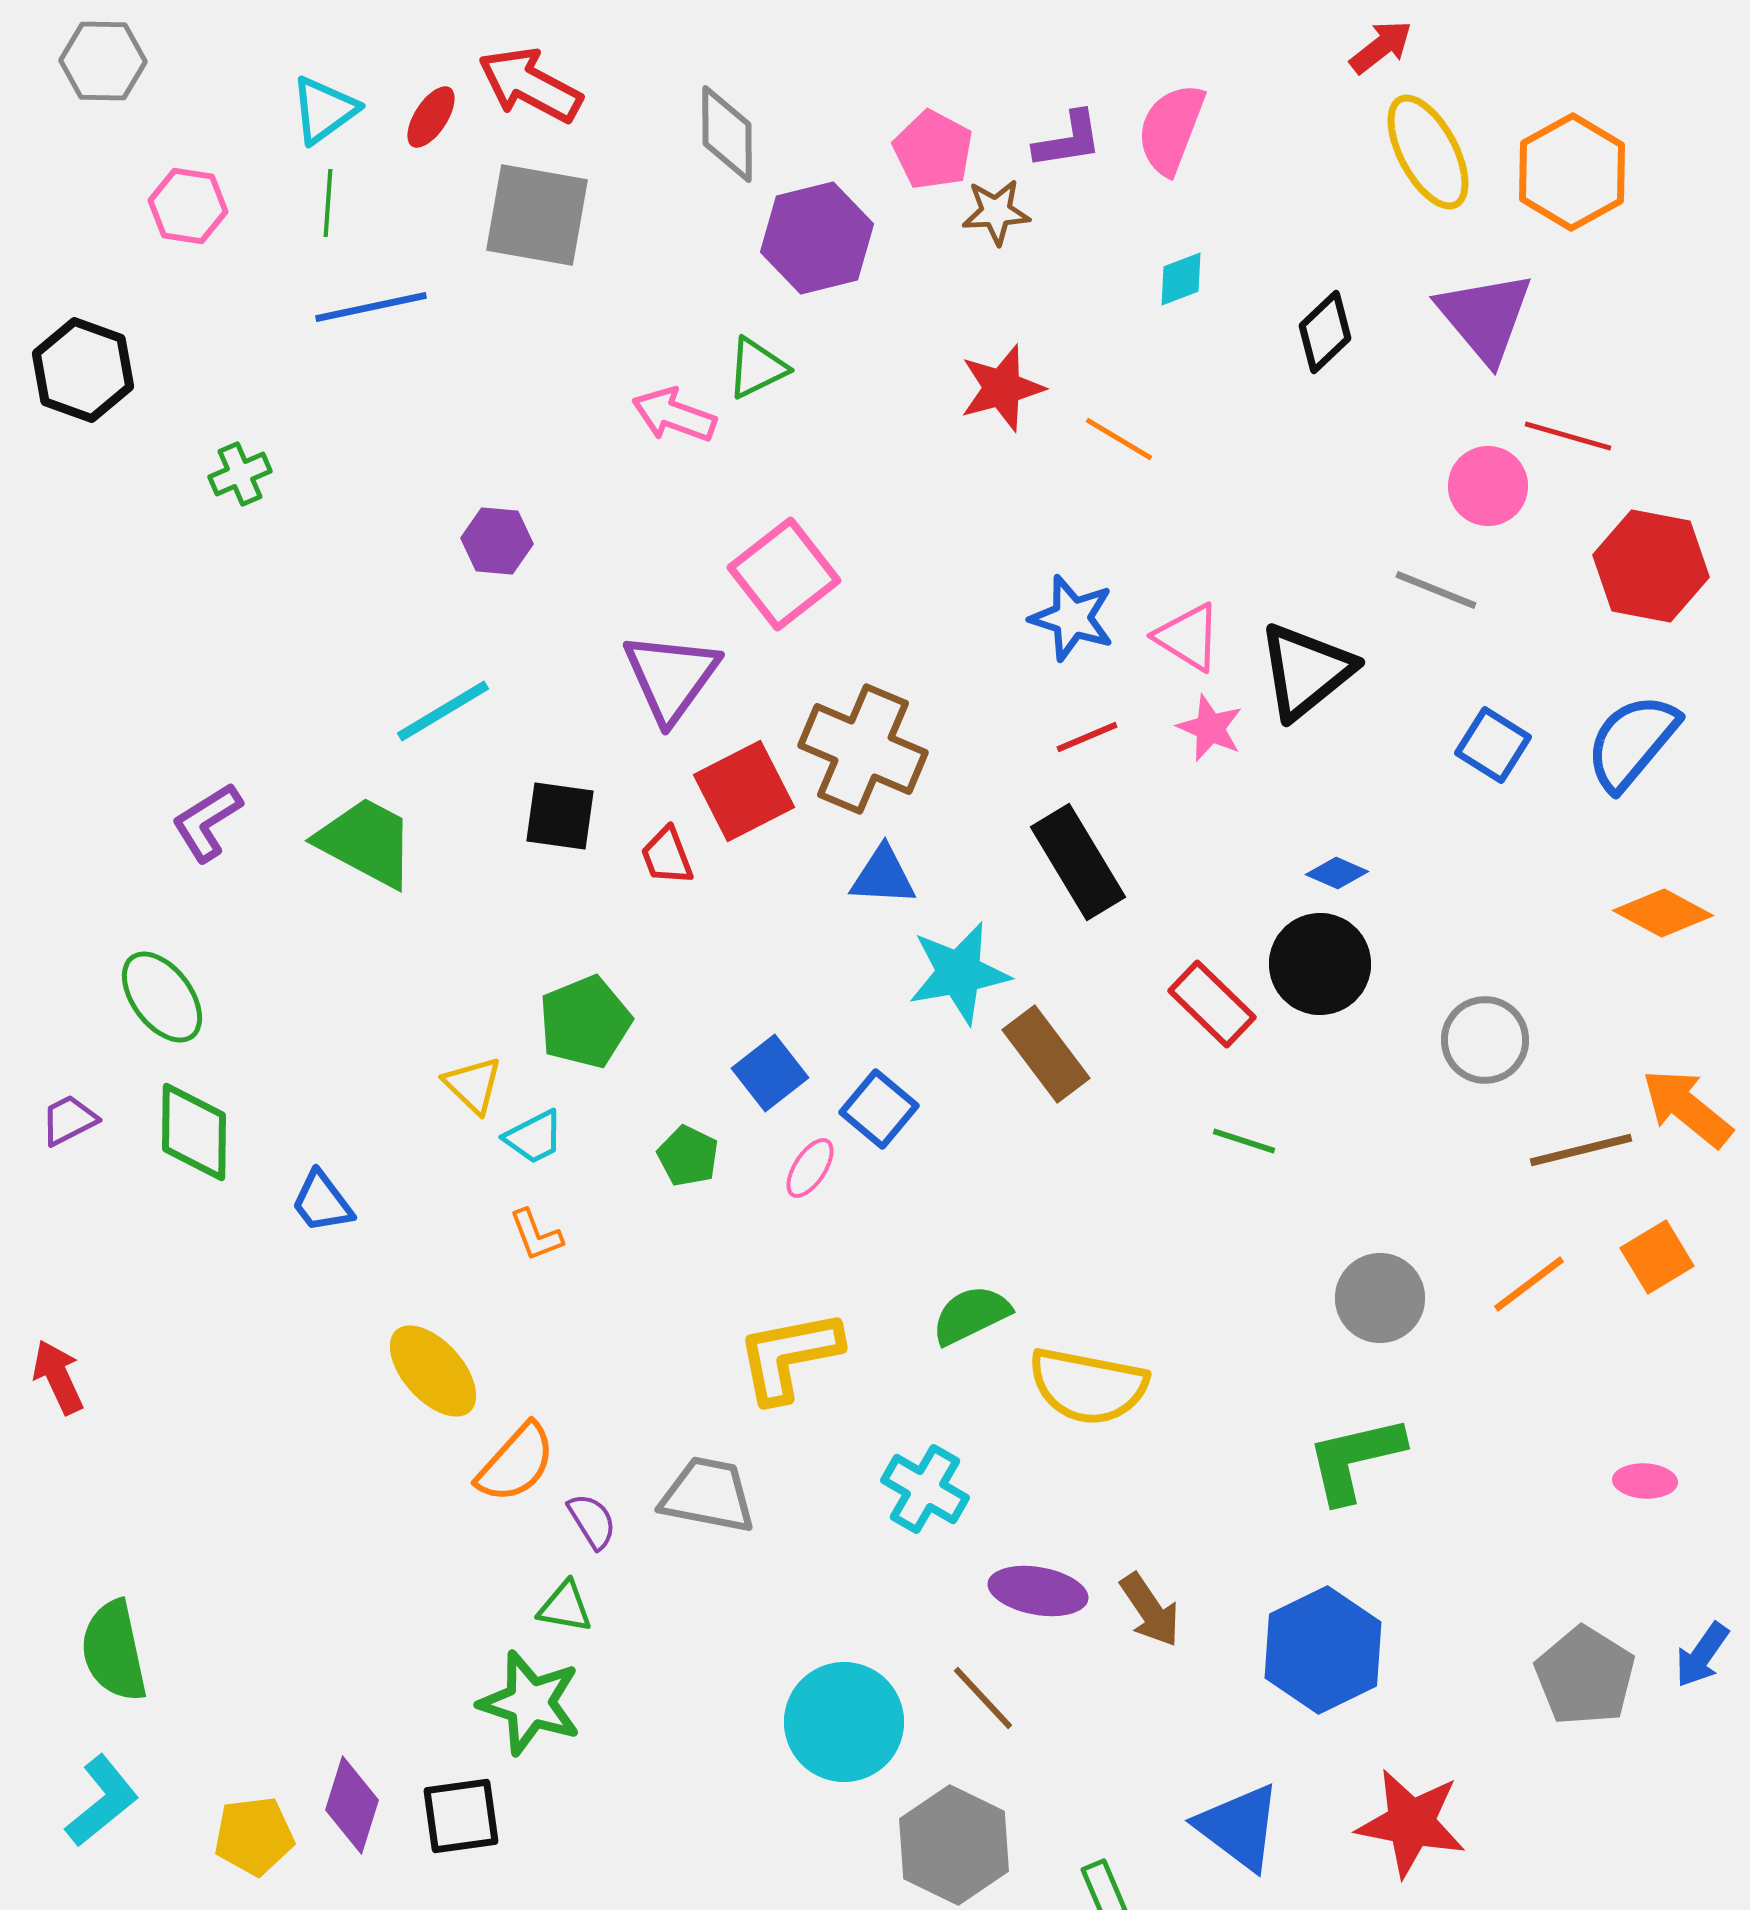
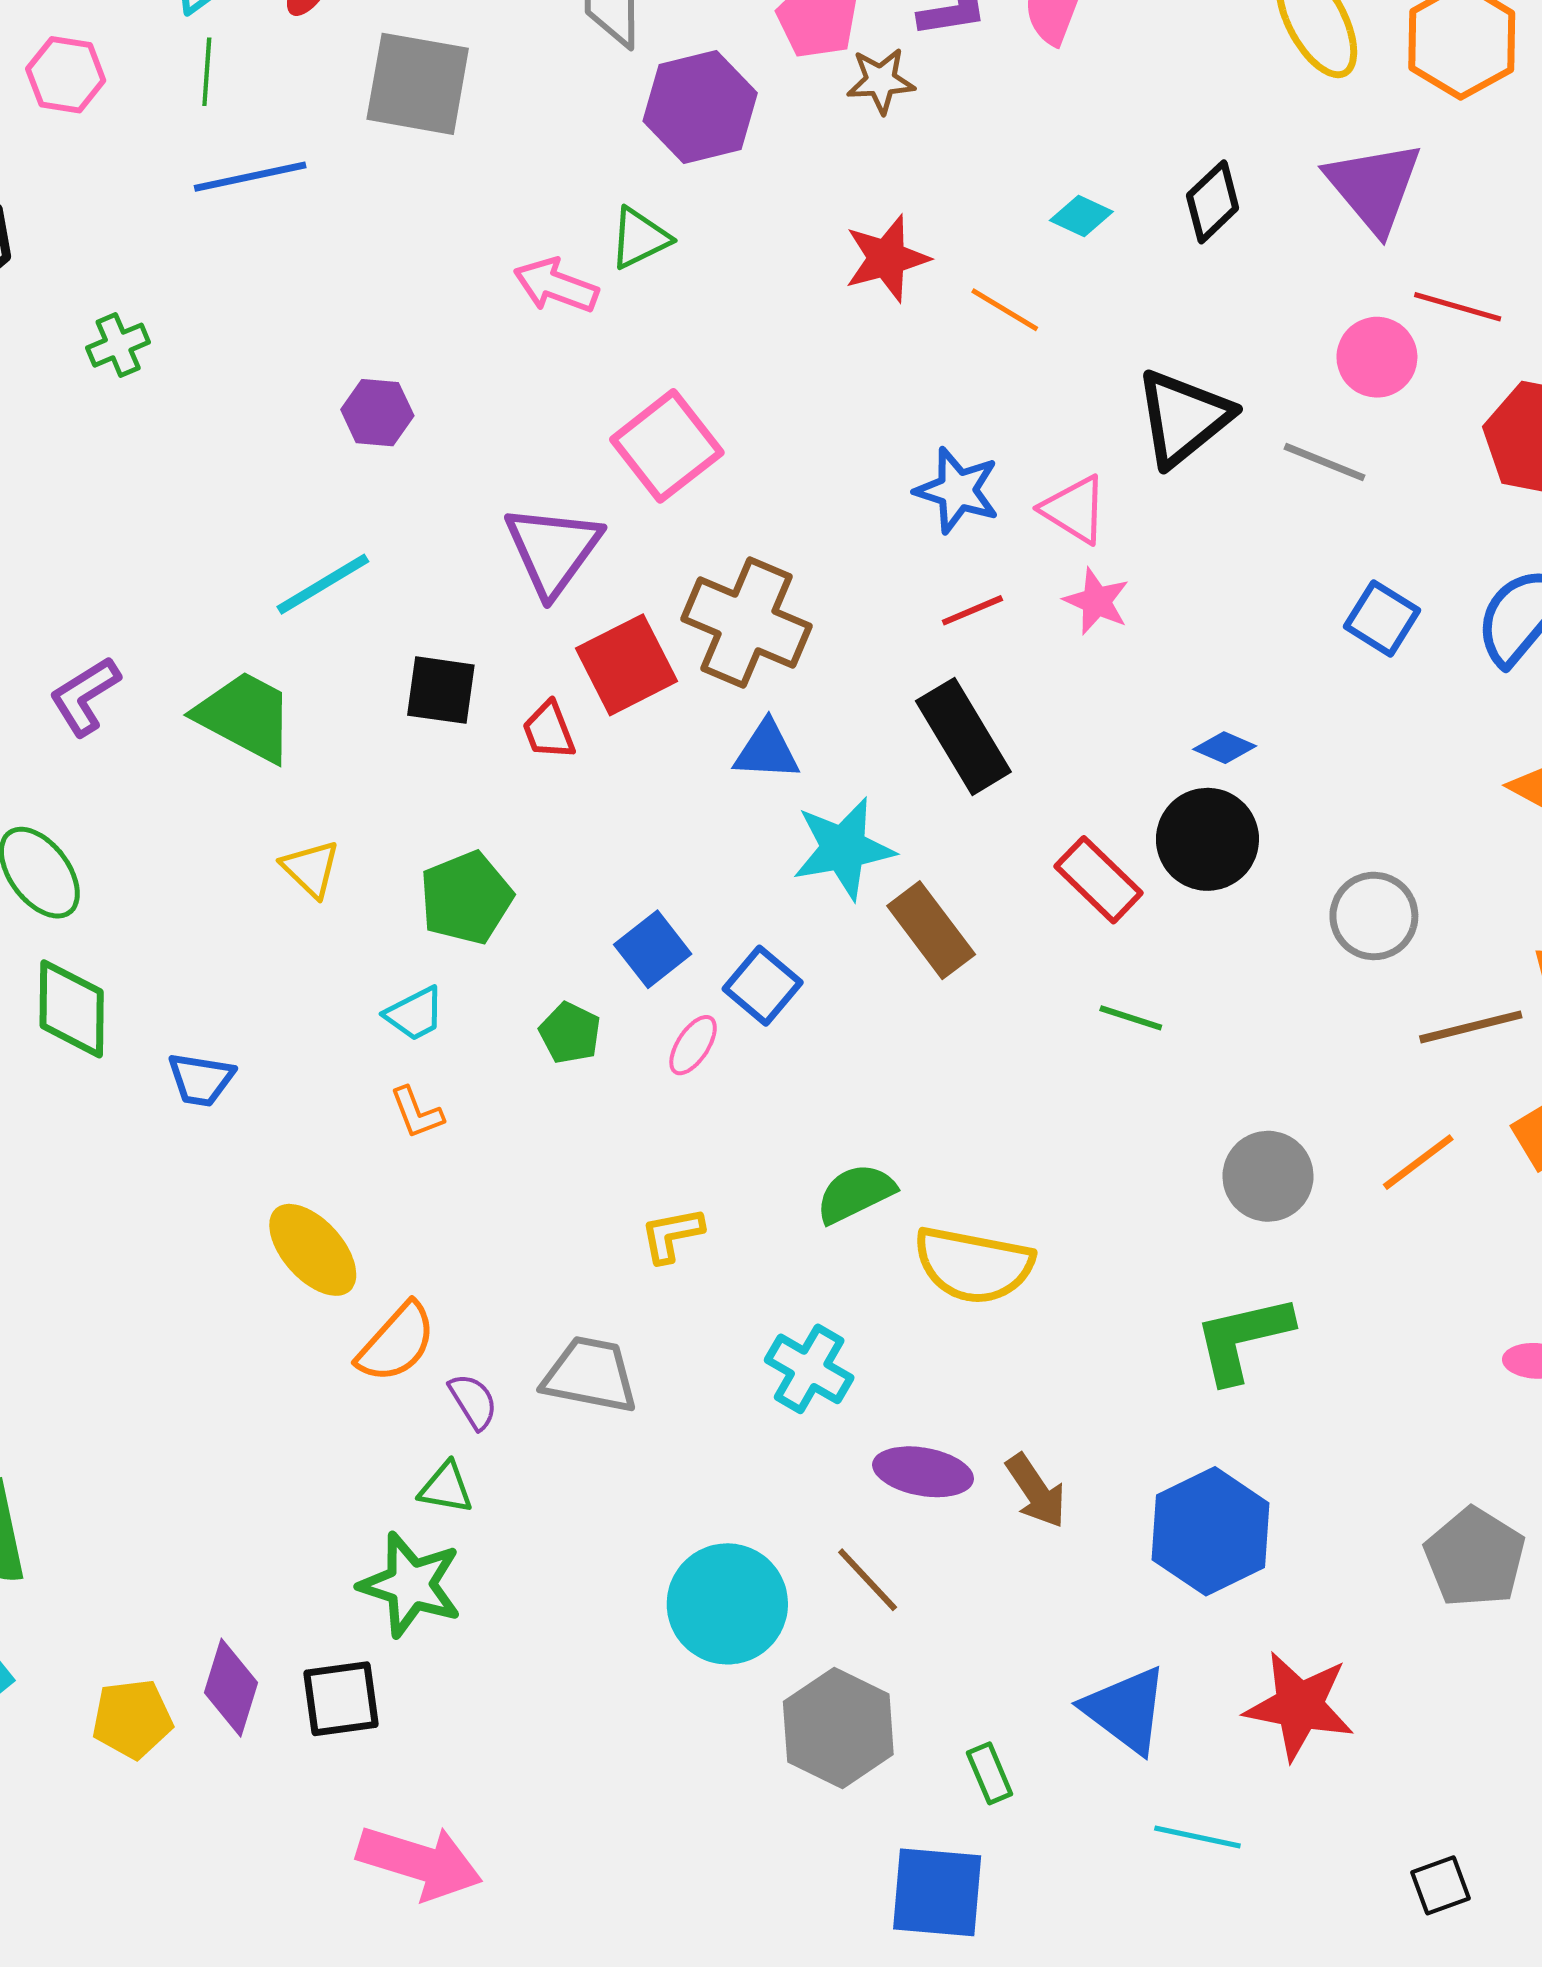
cyan diamond: (1181, 279) -> (1081, 216), moved, turned 46
black triangle: (1306, 671) -> (1183, 418), moved
yellow triangle: (473, 1085) -> (311, 869), moved
blue trapezoid: (322, 1202) -> (201, 1079), turned -44
yellow L-shape: (789, 1356) -> (672, 1235), size x0.6

